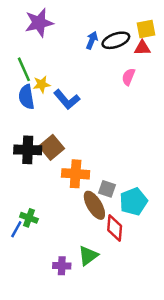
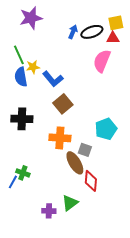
pink semicircle: (128, 77) -> (102, 61), size x1.6
brown square: (52, 147) -> (63, 104), moved
cyan pentagon: (133, 201) -> (106, 129), moved

